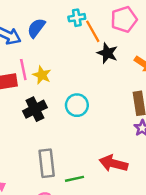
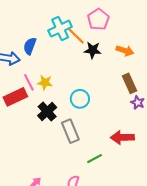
cyan cross: (77, 18) -> (60, 29), size x1.6
gray rectangle: (47, 163) -> (70, 131), moved

